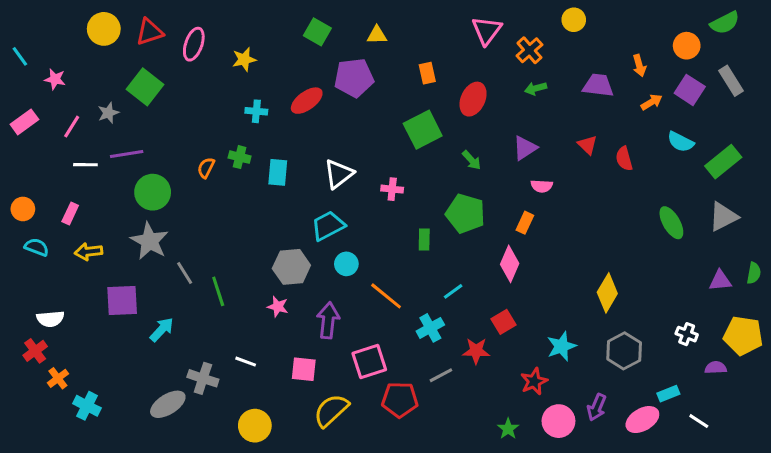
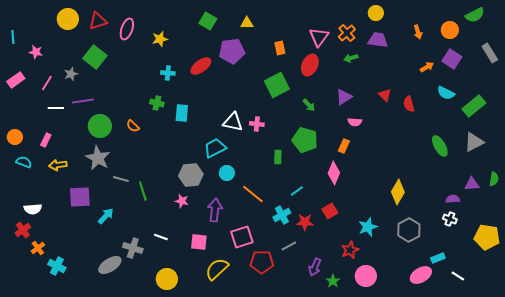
pink triangle: (487, 30) -> (319, 37), moved
cyan line: (20, 56) -> (13, 37), turned 32
orange arrow: (639, 66) -> (418, 32), moved
gray rectangle: (731, 81) -> (490, 53), moved
purple trapezoid: (598, 85) -> (378, 40), moved
orange semicircle: (206, 168) -> (133, 126), moved, turned -72
white triangle: (339, 174) -> (233, 122), moved, turned 50
gray line: (185, 273) -> (121, 179), turned -42
yellow pentagon: (743, 336) -> (487, 237), moved
red star: (476, 351) -> (305, 222), moved
purple semicircle: (716, 368) -> (453, 199), moved
purple arrow: (597, 407) -> (315, 267), moved

